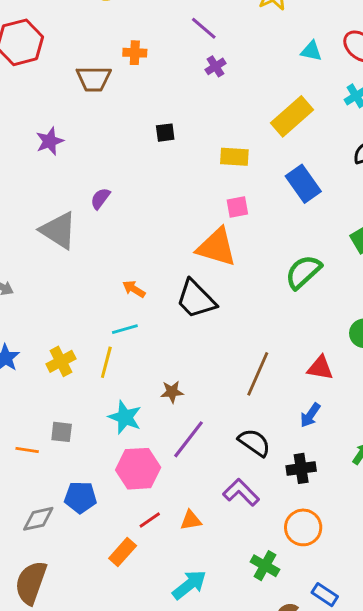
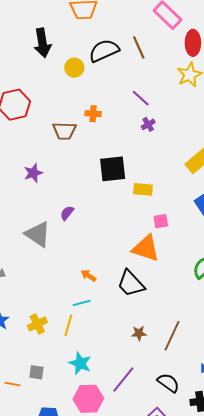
black square: (165, 133) -> (113, 169), size x2.0
yellow rectangle: (234, 157) -> (143, 189), moved
brown star: (172, 392) -> (139, 333), moved

